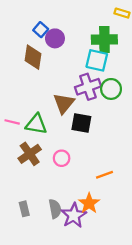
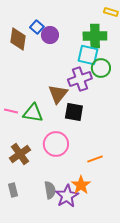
brown diamond: (33, 57) -> (18, 39), moved
green circle: (111, 89) -> (101, 68), moved
brown cross: (30, 154) -> (20, 154), moved
pink circle: (62, 158) -> (56, 144), size x1.6
gray rectangle: (24, 209) -> (13, 190), moved

